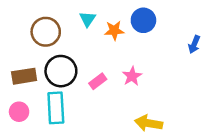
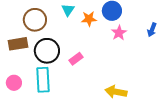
brown rectangle: (24, 76) -> (18, 44), moved
pink star: (132, 76) -> (119, 33), moved

